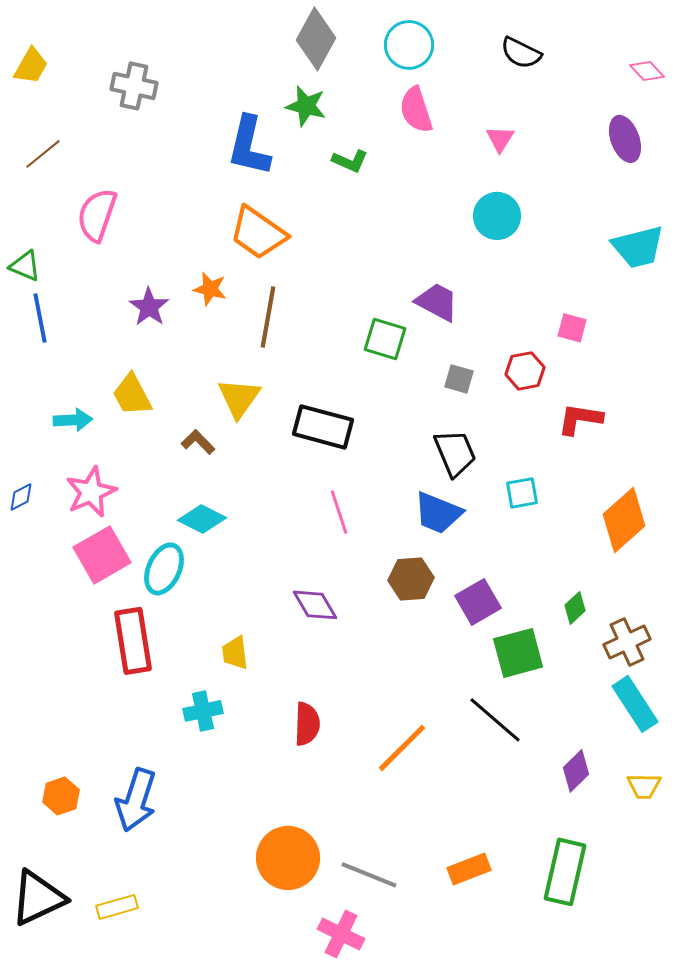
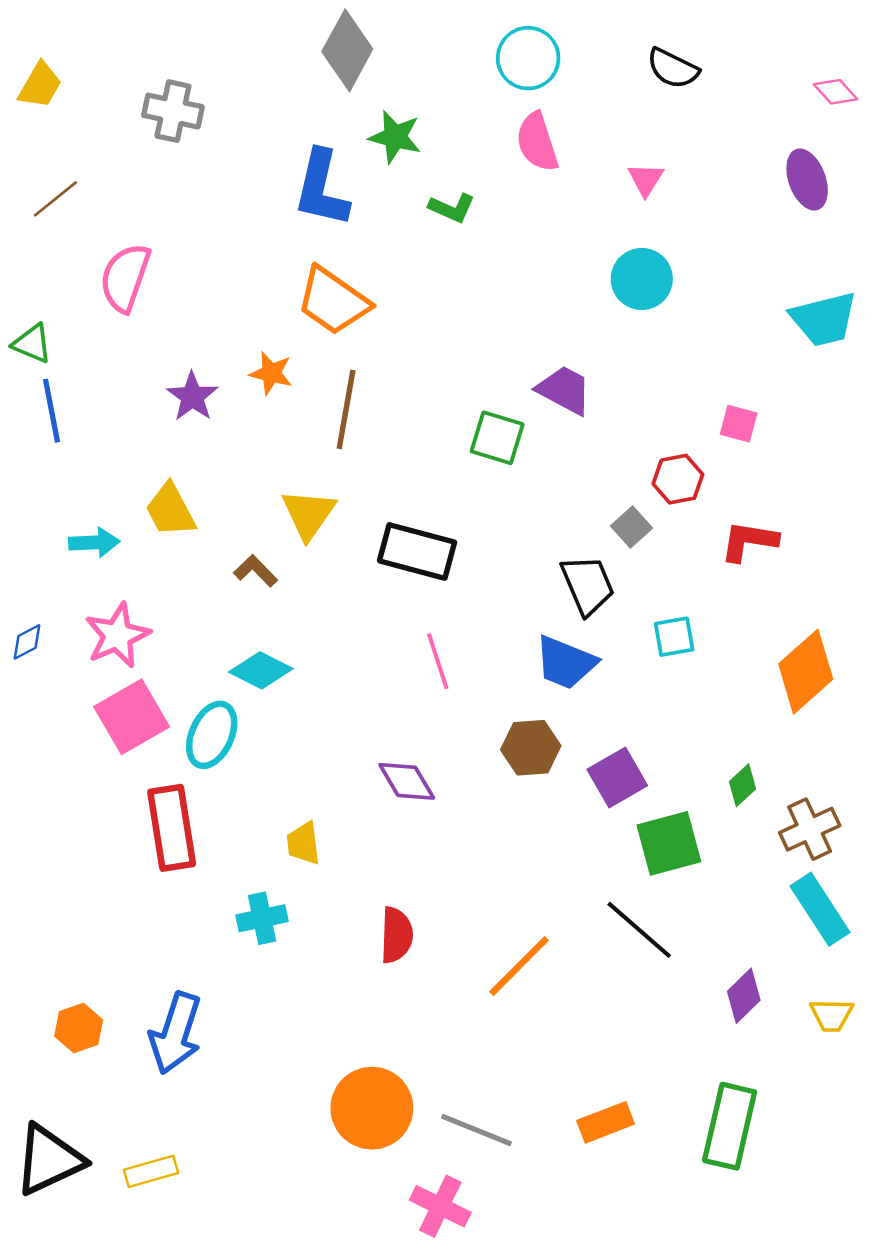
gray diamond: (316, 39) -> (347, 50), moved
gray square: (459, 379) -> (631, 527), moved, turned 32

